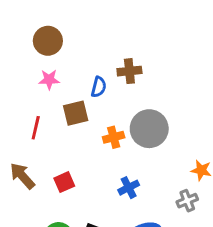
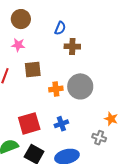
blue semicircle: (99, 87) -> (60, 28), moved
red square: (64, 182) -> (29, 123), moved, size x1.6
gray cross: (187, 201) -> (99, 138), turned 32

